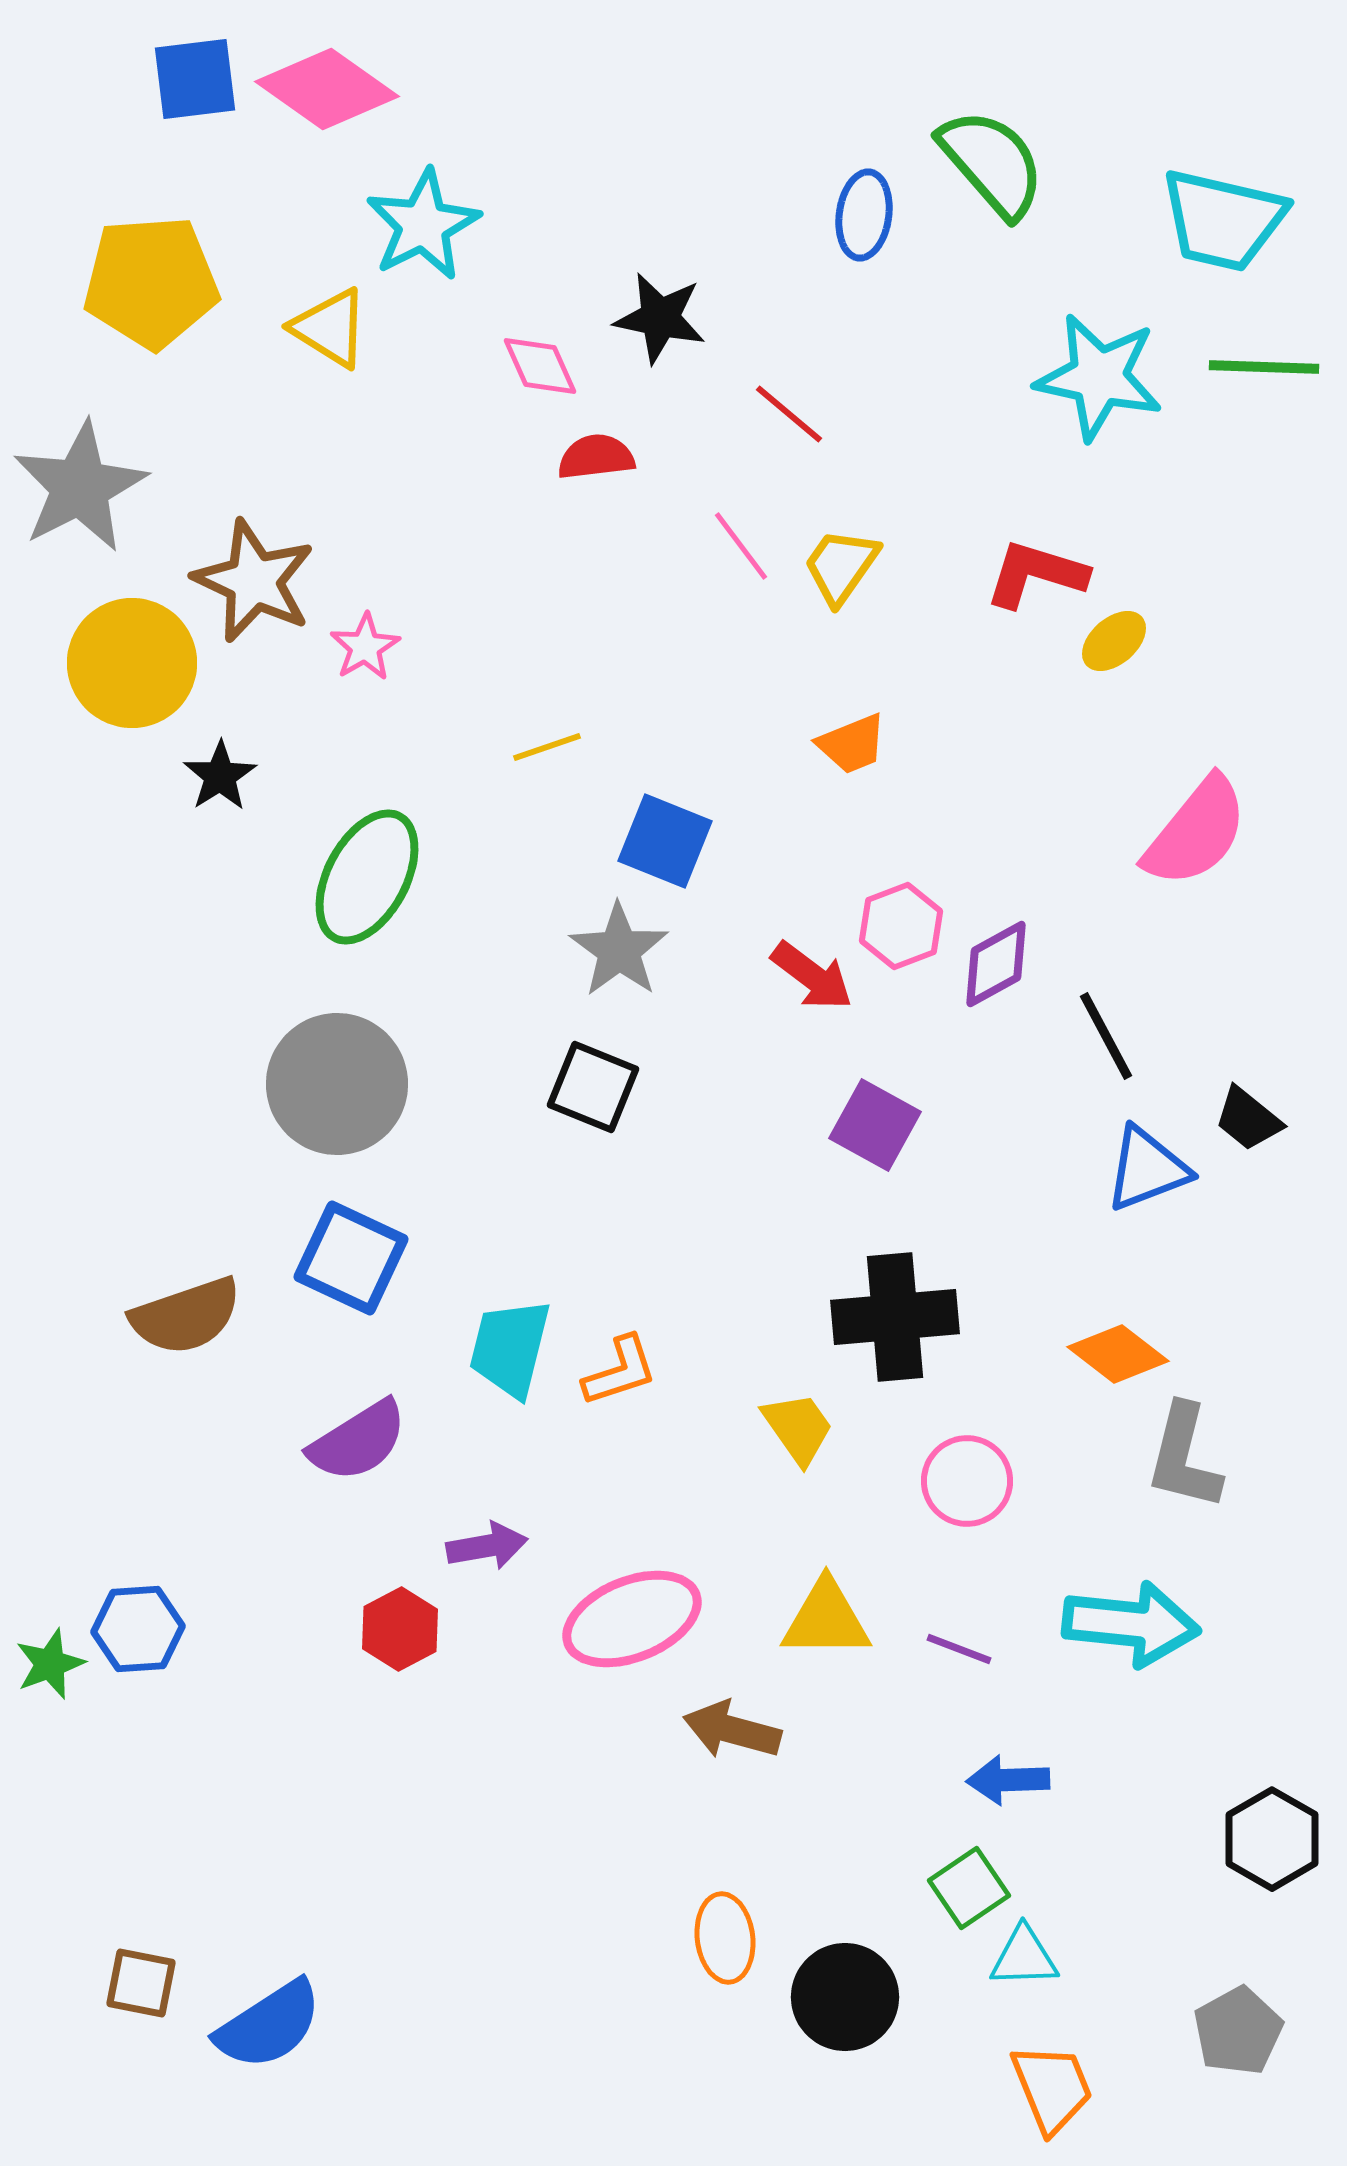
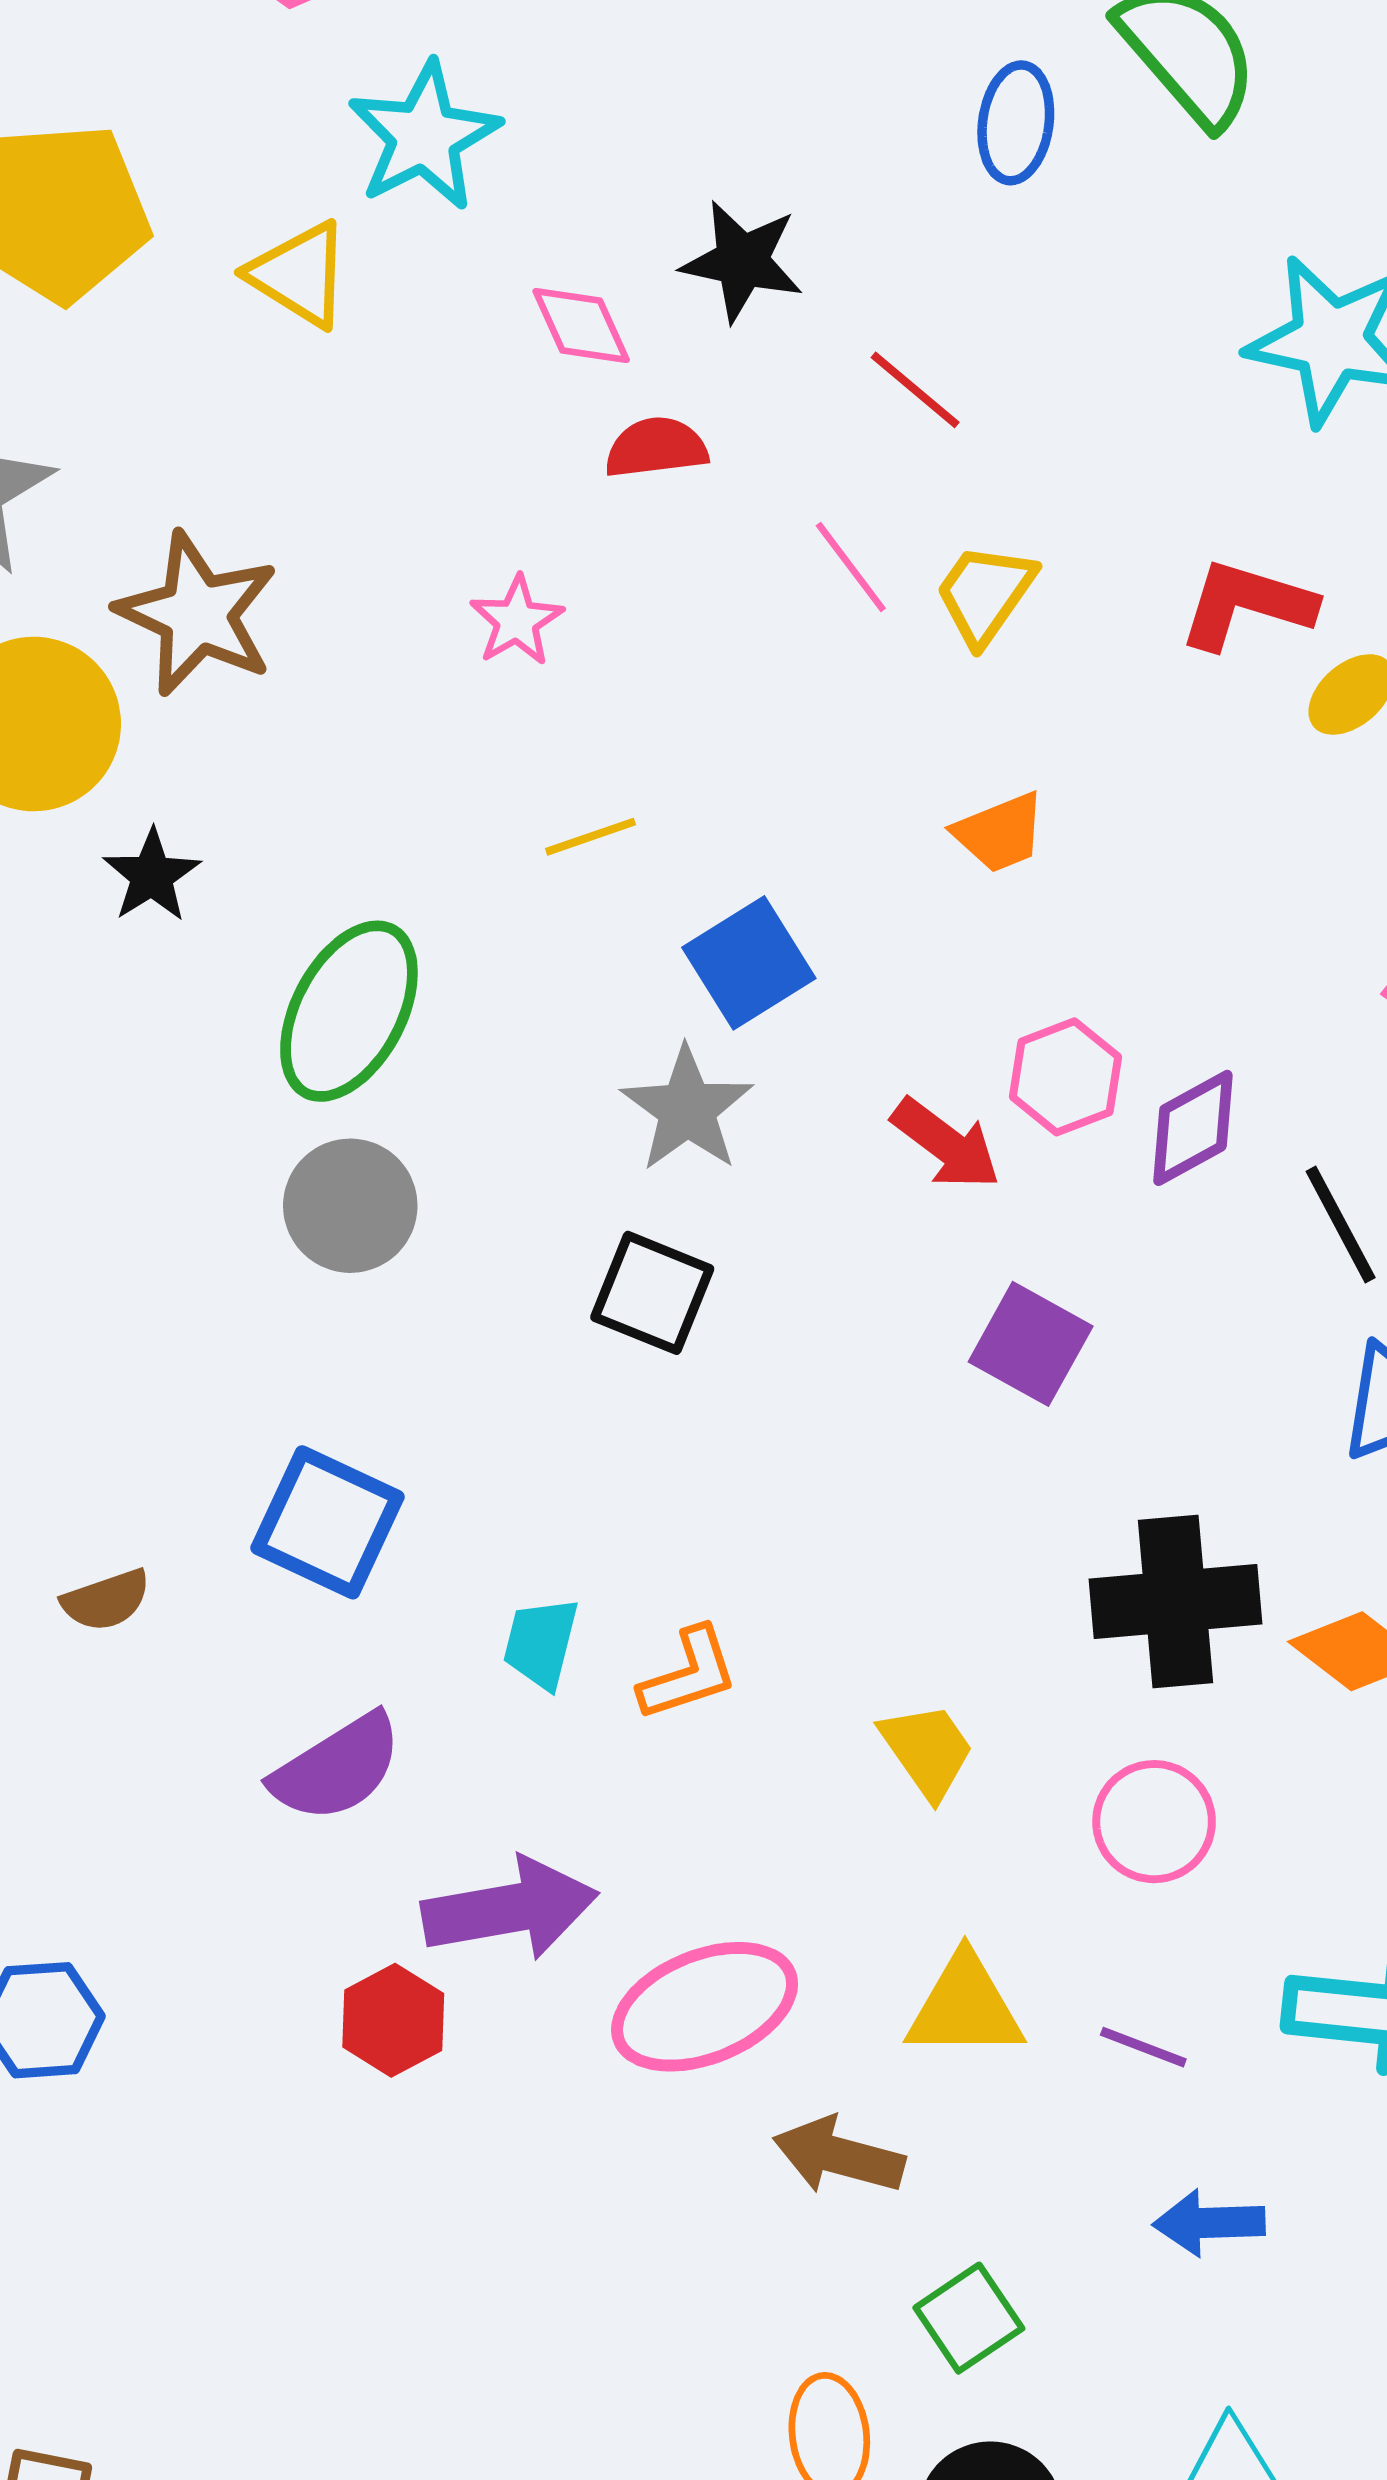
pink star: (365, 647) -> (517, 621), moved
blue square: (665, 841) -> (749, 963), turned 36
gray circle: (337, 1084) -> (350, 1206), moved, size x0.7
brown semicircle: (186, 1316) -> (106, 1600), size x0.6
black cross: (895, 1317) -> (1176, 1602), moved
cyan trapezoid: (510, 1348) -> (541, 1643), size x0.7
purple arrow: (487, 1546) -> (510, 1909), size x1.6
green square: (969, 1888) -> (969, 2318), moved

